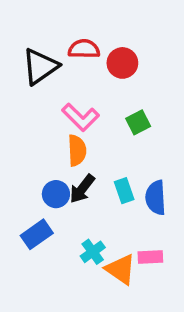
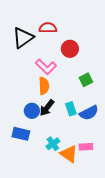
red circle: (122, 63) -> (70, 49), moved
green square: (138, 122) -> (86, 80), moved
blue semicircle: (156, 198) -> (89, 113), turned -114
blue rectangle: (37, 234) -> (21, 134), turned 48

